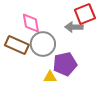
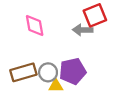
gray circle: (43, 44) -> (48, 72), moved, size x0.7
brown rectangle: (17, 45) -> (23, 72), moved, turned -40

